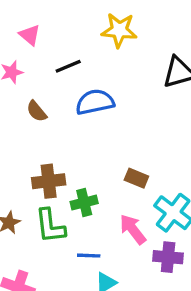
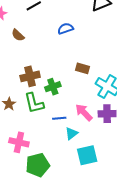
blue semicircle: (95, 102) -> (66, 29), moved, size x0.7
pink arrow: (133, 229) -> (84, 112), moved

